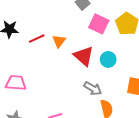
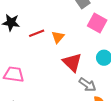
red triangle: (84, 56) -> (72, 62), moved

